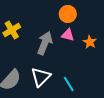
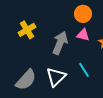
cyan line: (69, 84) -> (84, 70), moved

